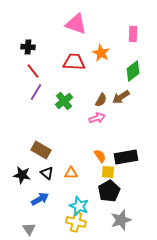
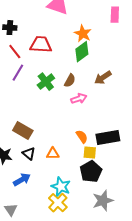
red trapezoid: (74, 62) -> (41, 45), moved
green diamond: (133, 71) -> (82, 52), moved
brown semicircle: (101, 100) -> (70, 81), moved
yellow cross: (76, 222) -> (58, 203), turned 30

